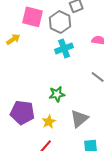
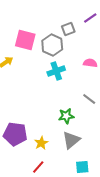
green star: (57, 94) -> (66, 116), moved

